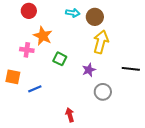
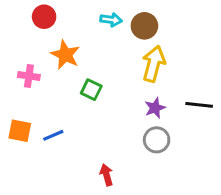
pink cross: (27, 50) -> (29, 76), moved
purple star: (89, 70) -> (155, 108), moved
orange square: (13, 77) -> (20, 131), moved

